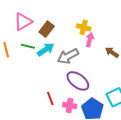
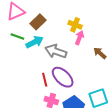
gray arrow: (68, 56) -> (56, 51), turned 40
red line: (50, 98) -> (45, 80), moved

